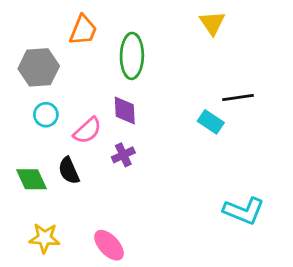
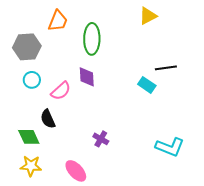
yellow triangle: (212, 23) -> (148, 16), turned 36
purple cross: (123, 155) -> (101, 139), moved, turned -35
green diamond: (32, 179) -> (29, 137), moved

